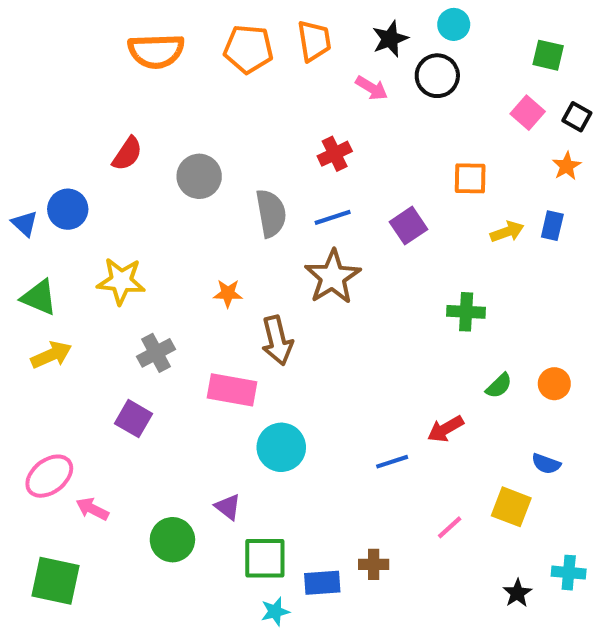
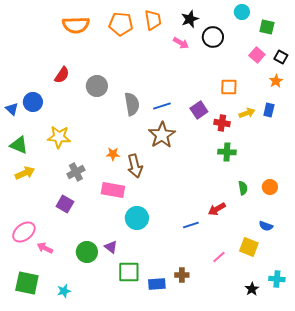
cyan circle: (454, 24) -> (242, 12), moved
red cross: (335, 154) -> (222, 123), moved, turned 35
orange star: (228, 293) -> (113, 154), moved
green semicircle: (499, 386) -> (243, 188), turned -56
green circle: (172, 540) -> (87, 252), moved
cyan star: (275, 612) -> (64, 291), moved

